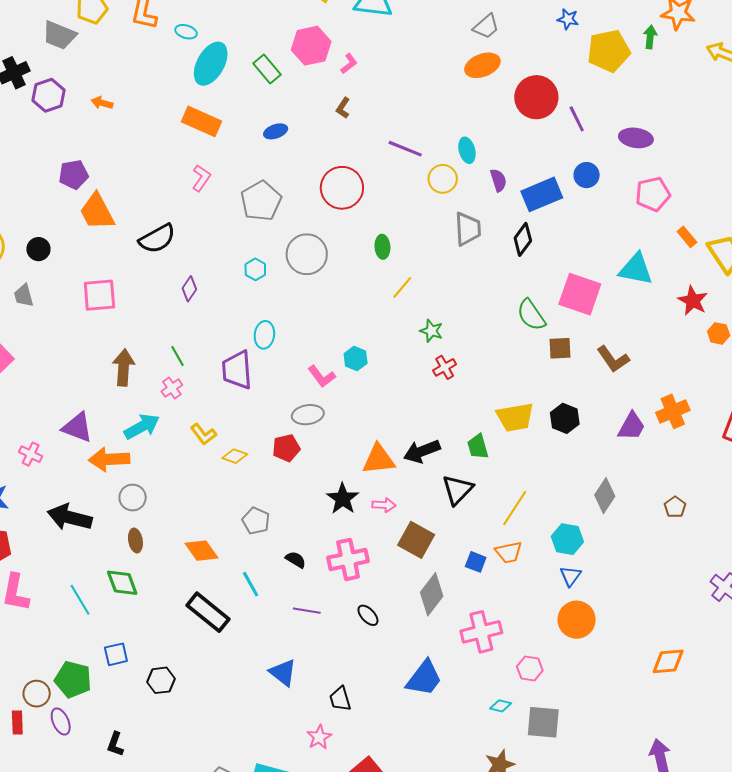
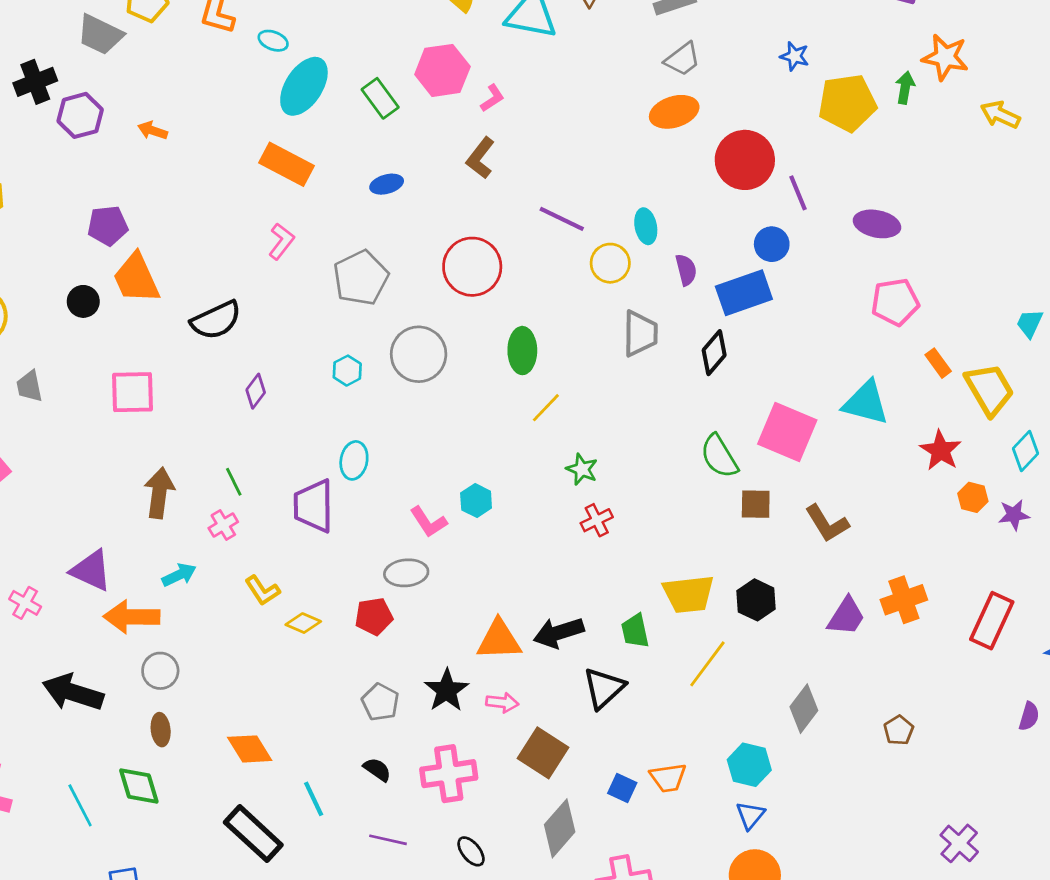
brown L-shape: (343, 108) -> (480, 158), size x1.4
blue circle: (587, 175) -> (772, 244), moved
green ellipse: (382, 247) -> (522, 351), size x1.4
black circle: (38, 249) -> (83, 301), moved
cyan arrow: (142, 427) -> (179, 575), size x0.7
yellow line: (515, 508) -> (707, 664), moved
gray pentagon: (256, 521) -> (380, 702), moved

